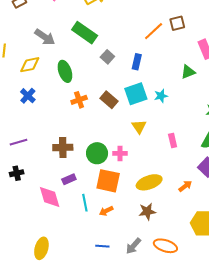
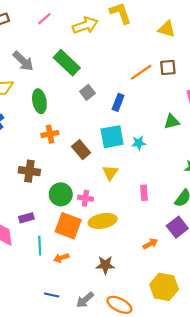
brown rectangle: (109, 100) -> (81, 150), moved
brown cross: (63, 147) -> (29, 171), moved
yellow ellipse: (149, 182) -> (103, 221), moved

